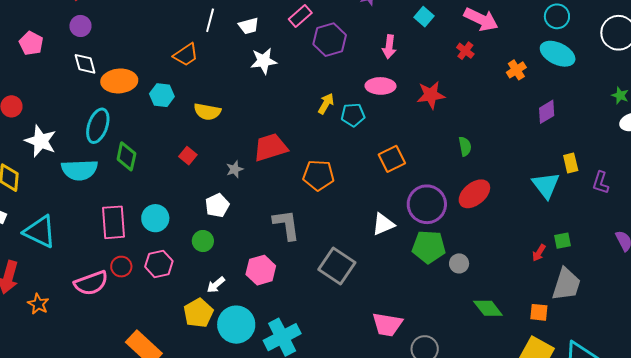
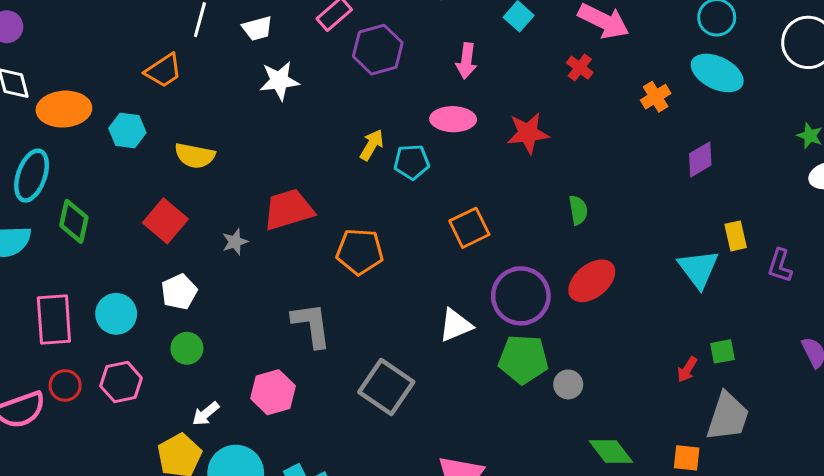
red square: (188, 156) -> (165, 221), size x1.6
white pentagon: (217, 205) -> (179, 292), moved

